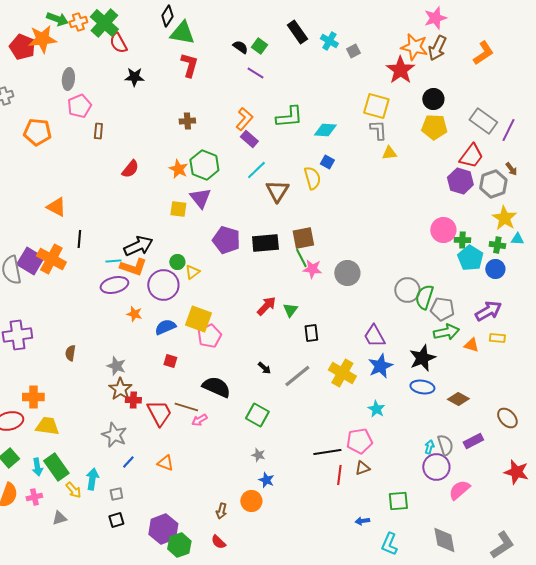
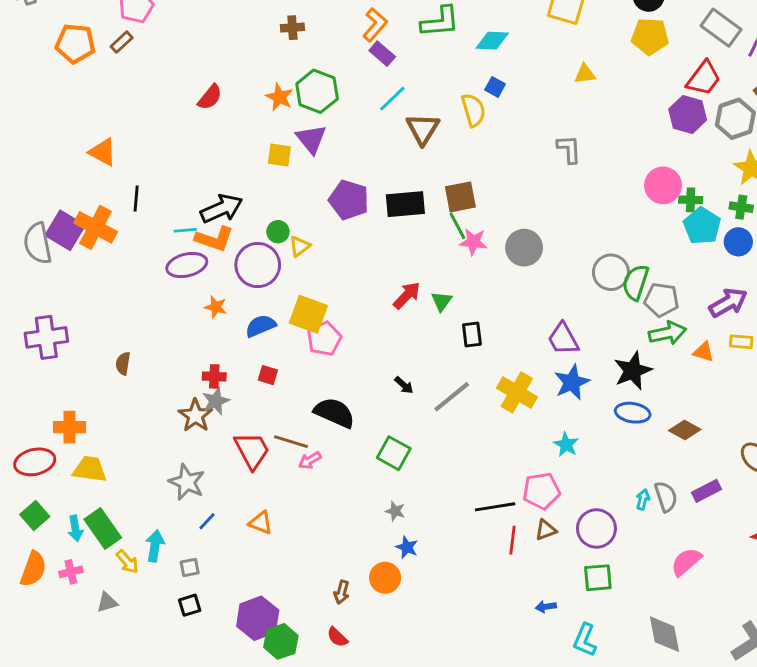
gray L-shape: (378, 130) -> (569, 149), moved
brown rectangle: (98, 131) -> (122, 42), moved, turned 42
gray star: (116, 366) -> (216, 401), moved, turned 30
red cross: (133, 400) -> (214, 376), moved
purple circle: (436, 467) -> (596, 528), moved

